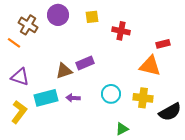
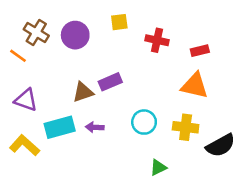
purple circle: (58, 15) -> (75, 35), moved
red rectangle: (163, 44) -> (200, 51), moved
yellow L-shape: (19, 112) -> (25, 145), turned -85

